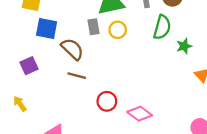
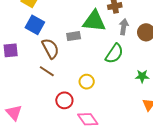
gray rectangle: (93, 27) -> (74, 36), turned 72
green semicircle: (162, 27) -> (114, 54), moved
yellow circle: (118, 30) -> (87, 82), moved

